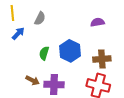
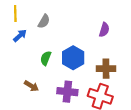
purple semicircle: (98, 22) -> (104, 30), turned 112
purple cross: (54, 84) -> (67, 92), moved

